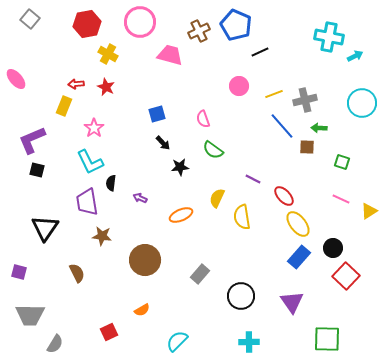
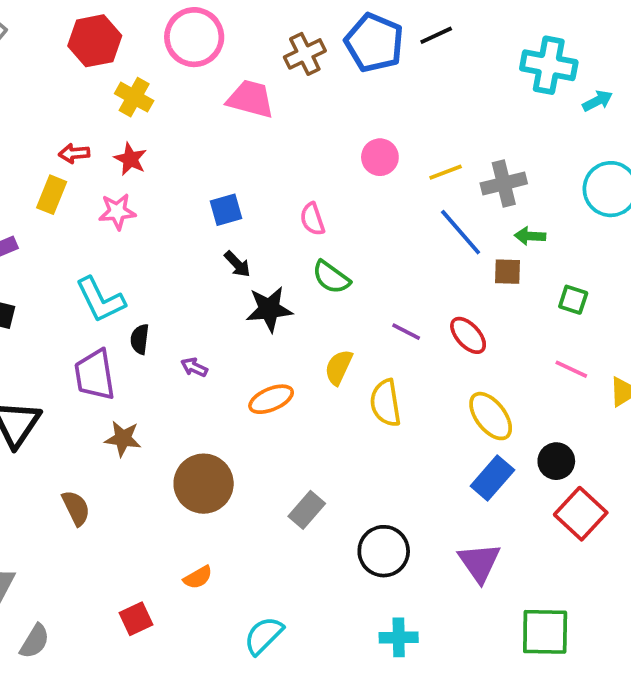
black line: (260, 52) -> (436, 35), moved
pink star: (94, 128) -> (117, 212), moved, turned 30
black star: (180, 167) -> (269, 309), size x1.4
red ellipse: (284, 196) -> (468, 335), moved

